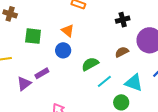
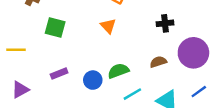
orange triangle: (68, 31) -> (108, 26), moved
blue circle: (63, 50) -> (93, 80), moved
purple triangle: (24, 84) -> (20, 90), moved

